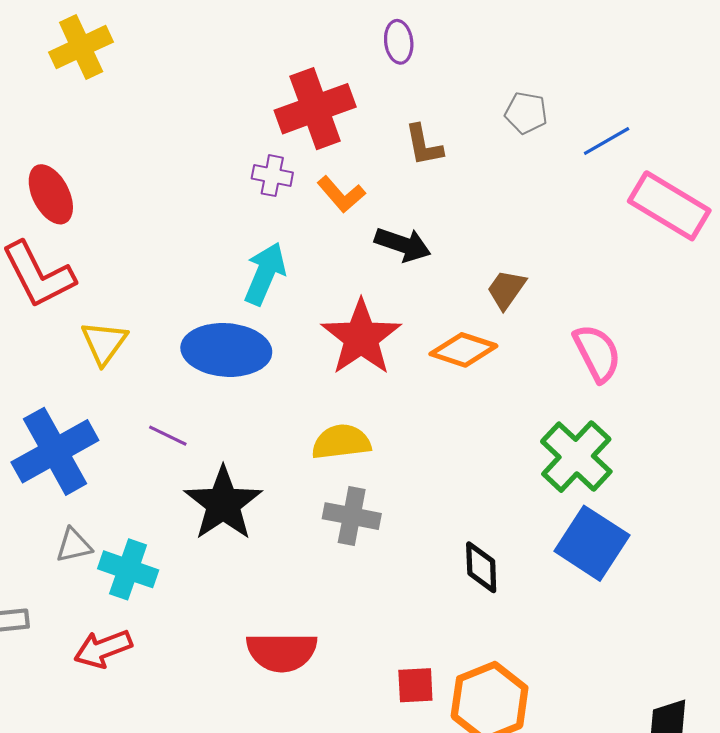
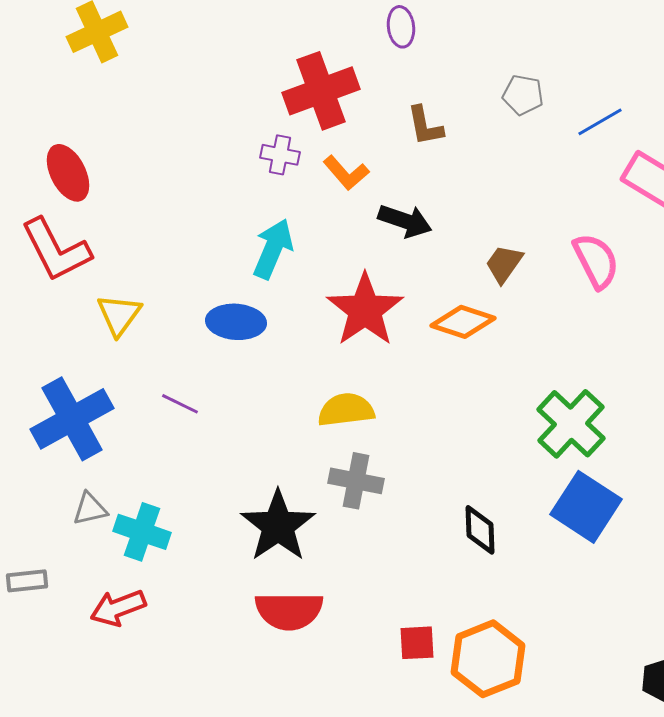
blue ellipse: (226, 350) -> (236, 322), size x0.7
pink semicircle: (597, 353) -> (596, 261), moved
black star: (223, 504) -> (278, 526), moved

